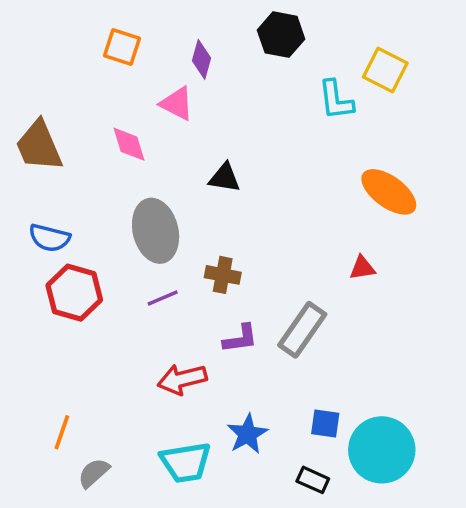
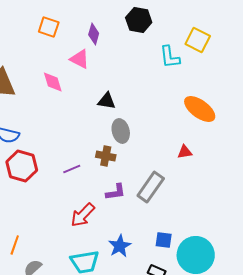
gray ellipse: (156, 231) -> (121, 131), moved, size x0.7
red arrow: (182, 379) -> (83, 215), turned -32

